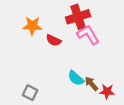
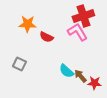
red cross: (78, 17) -> (83, 16), moved
gray square: (30, 93) -> (19, 64), moved

